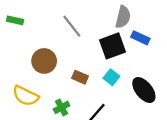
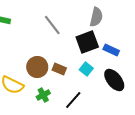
blue rectangle: (140, 38) -> (111, 50), moved
brown circle: (44, 61) -> (37, 67), moved

